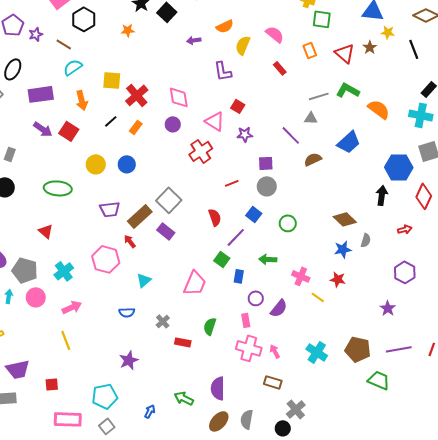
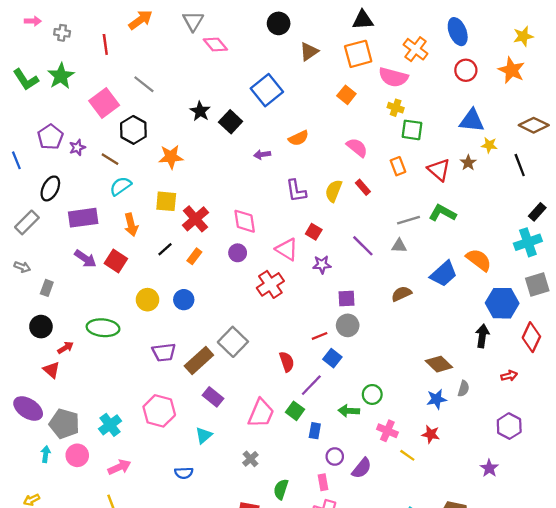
orange star: (128, 30) -> (171, 157), moved, size x1.5
yellow semicircle: (243, 45) -> (334, 191), moved
orange semicircle: (379, 109) -> (479, 260), moved
cyan cross: (421, 115) -> (528, 242), turned -30
purple line: (291, 135) -> (363, 246), moved
red line: (232, 183) -> (320, 336), moved
green circle: (288, 223) -> (372, 394), moved
red triangle: (46, 231) -> (51, 370), moved
purple rectangle: (166, 231) -> (213, 397), moved
red arrow: (130, 241) -> (66, 348), moved, turned 96
pink trapezoid: (195, 283) -> (261, 413), moved
gray cross: (163, 321) -> (250, 459), moved

